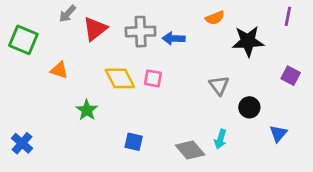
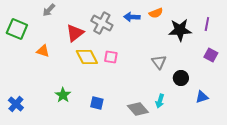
purple line: (288, 16) -> (207, 24), moved
red triangle: (95, 29) -> (75, 33), moved
gray cross: (141, 32) -> (102, 23), turned 30
blue arrow: (174, 38) -> (132, 17), moved
green star: (87, 110) -> (63, 95), moved
blue triangle: (278, 134) -> (202, 97), turned 32

